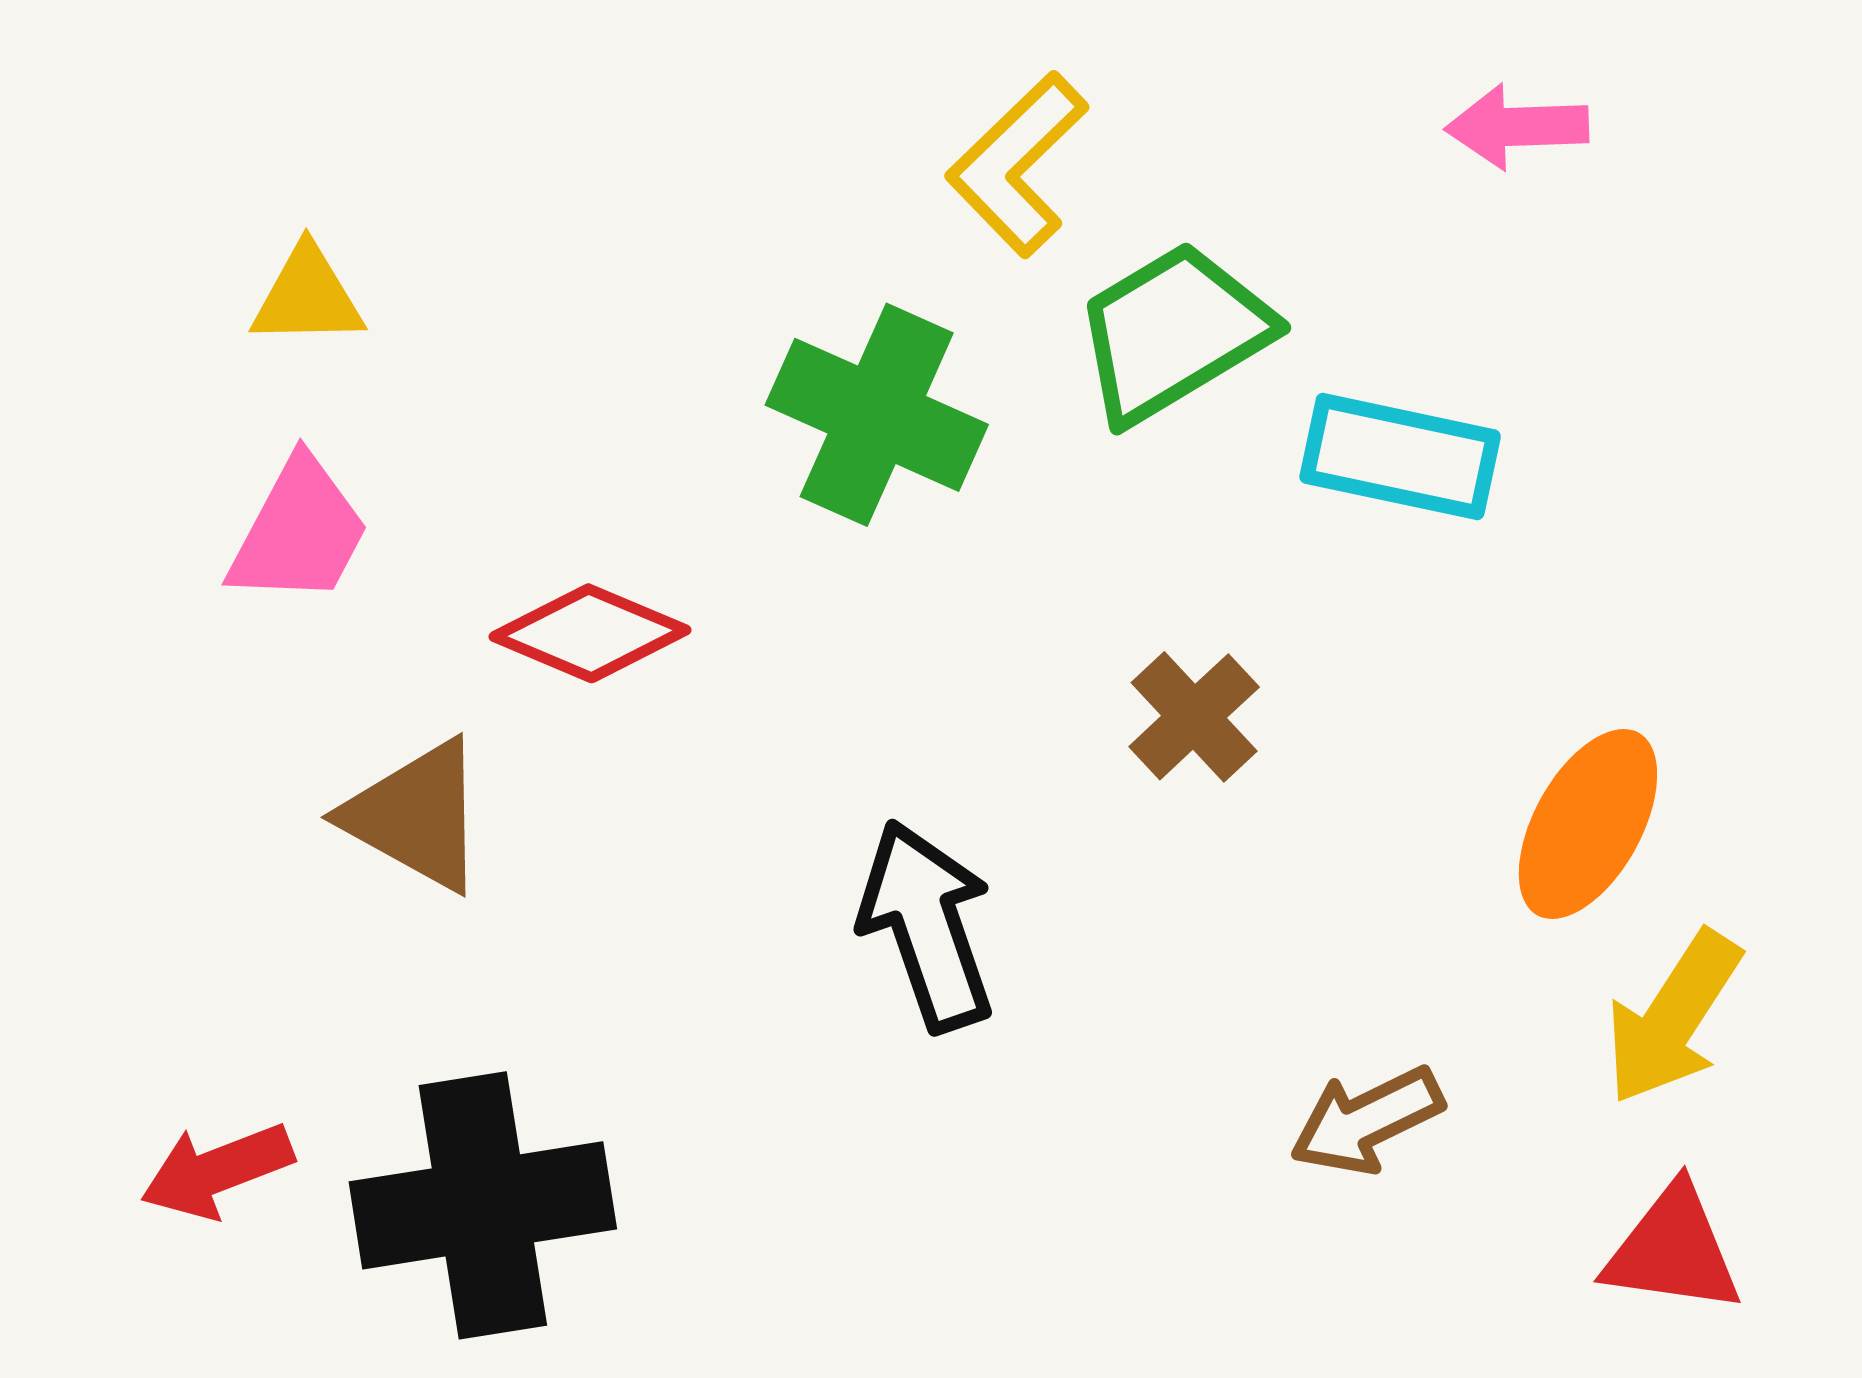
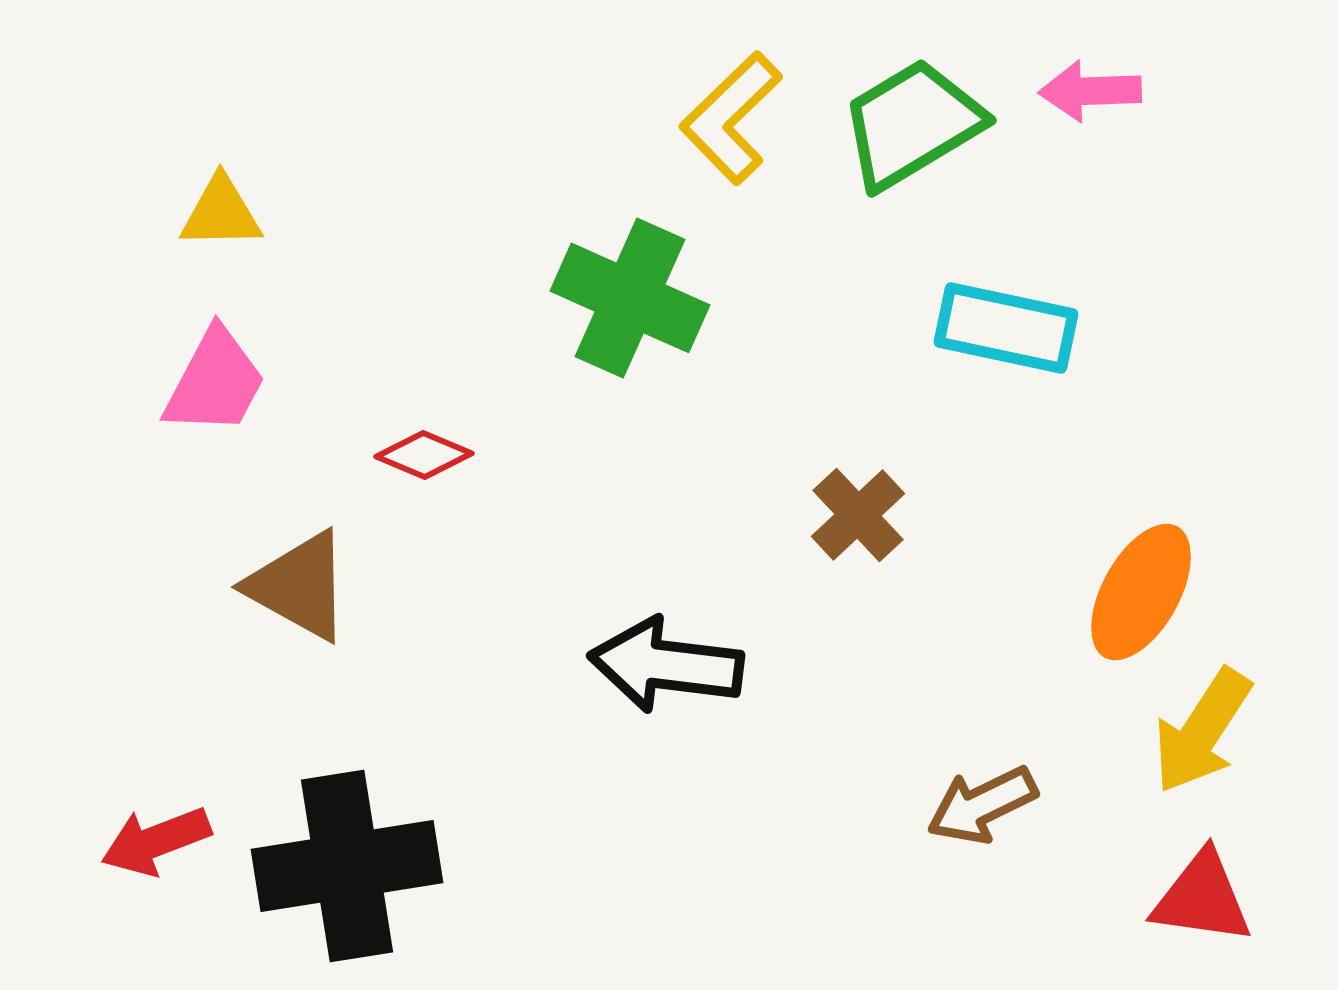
green trapezoid: (1173, 333) -> (912, 124), moved
red diamond: (590, 633) -> (424, 455), size x0.7
black arrow: (927, 926) -> (666, 665), turned -64

